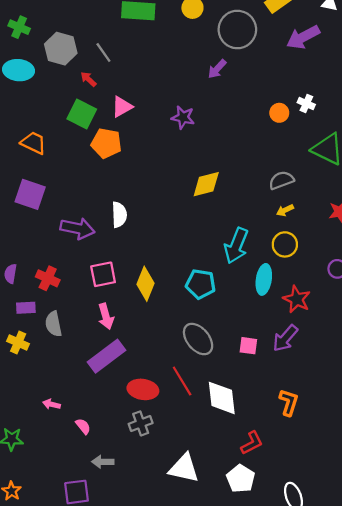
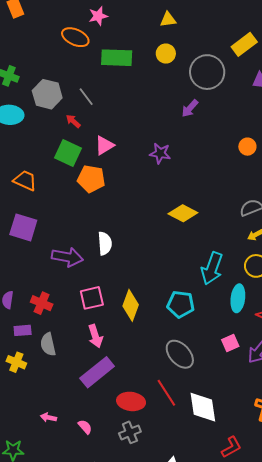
yellow diamond: (206, 184) -> (183, 213), turned 44
pink square: (248, 346) -> (230, 343), moved, turned -30
pink semicircle: (83, 426) -> (85, 427), moved

